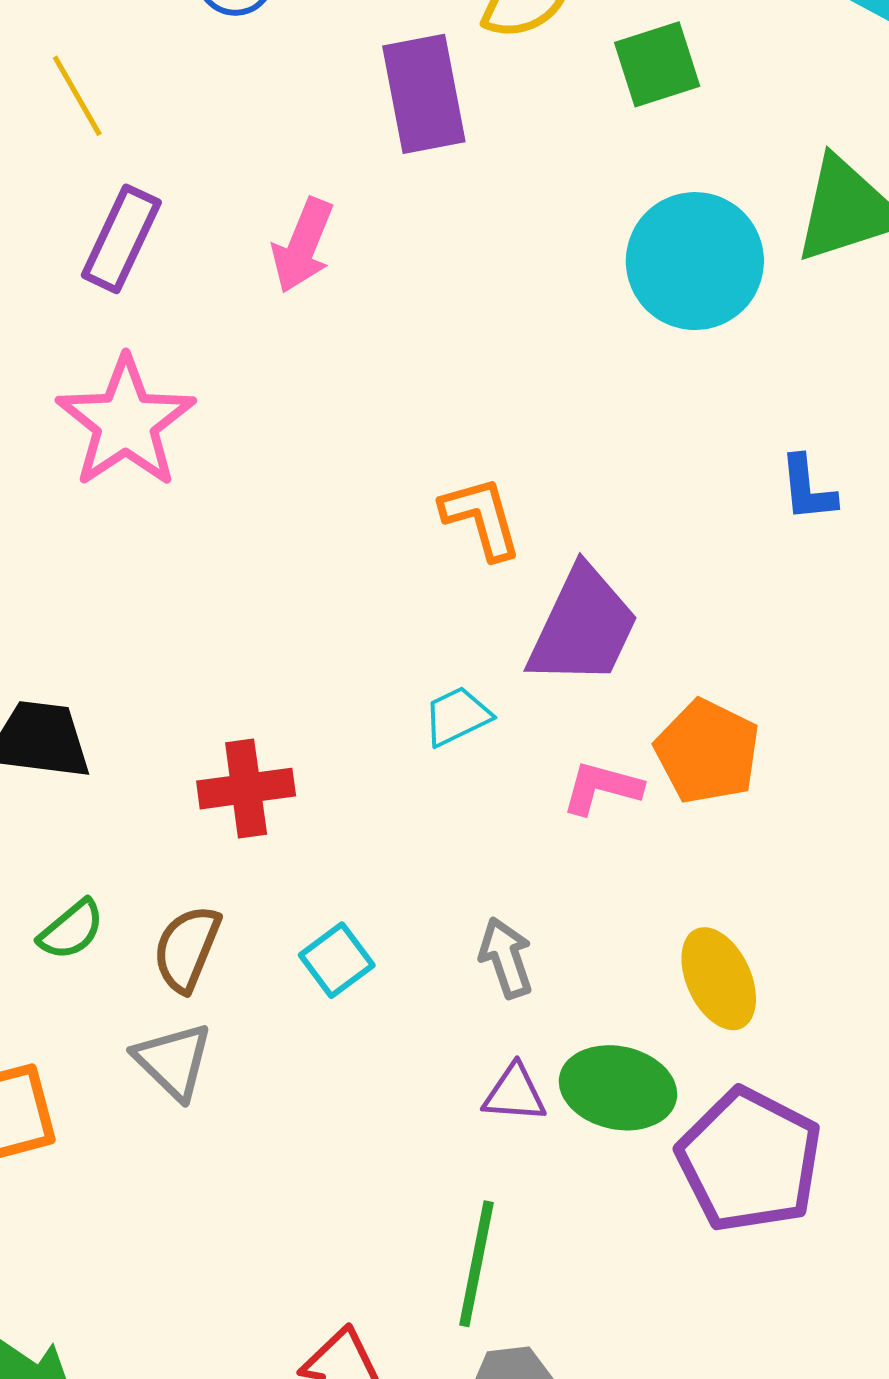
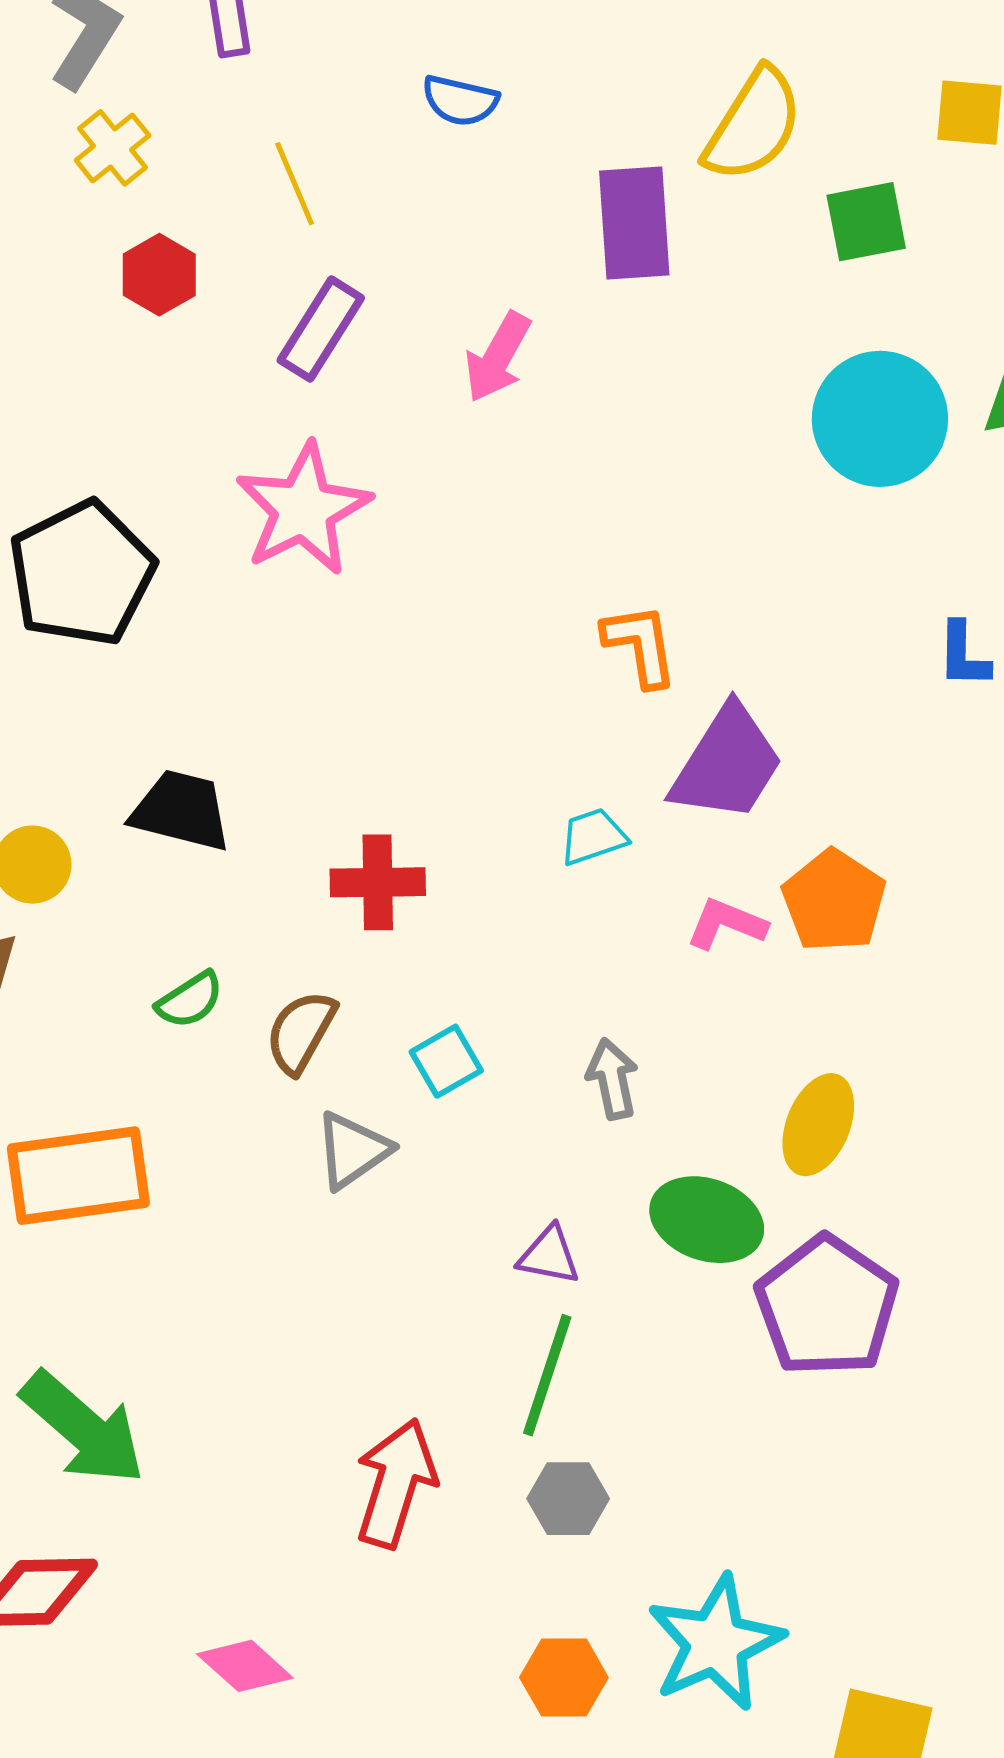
yellow ellipse: (719, 979) -> (818, 1125), turned 40
gray triangle: (173, 1061) -> (353, 1150), moved, turned 34
purple triangle: (515, 1094) -> (549, 1255), moved

